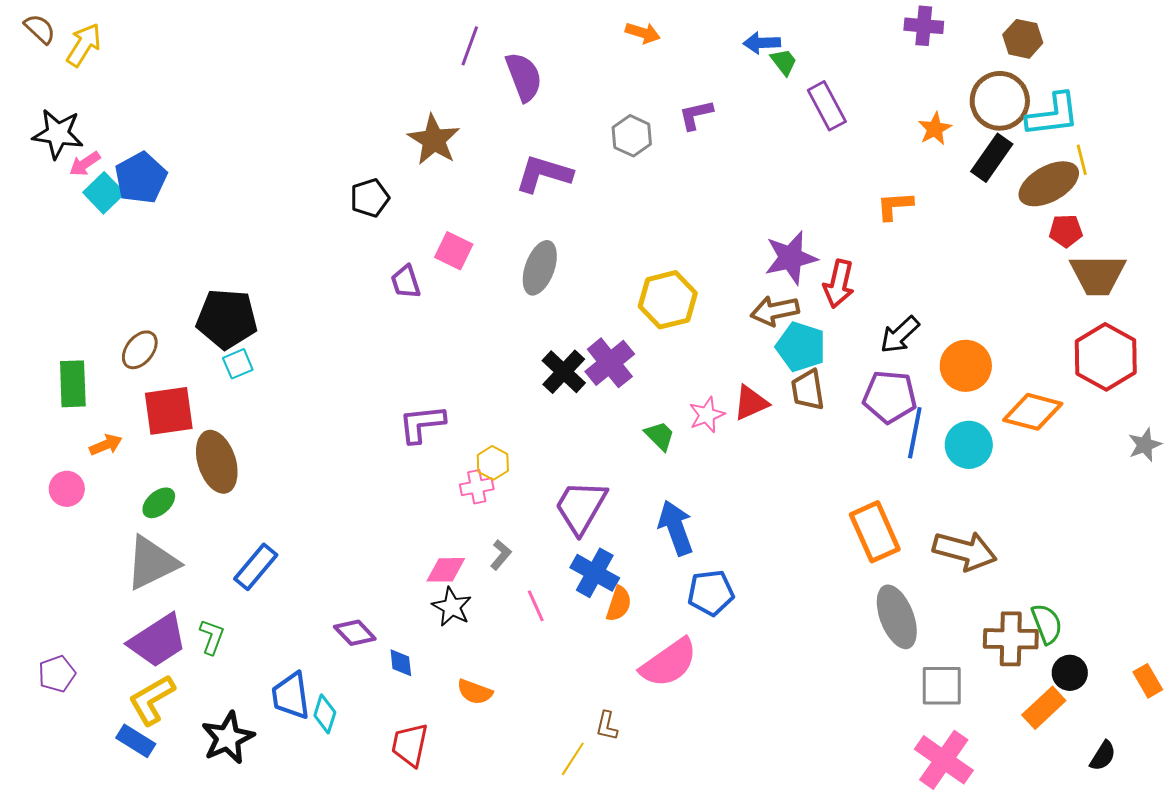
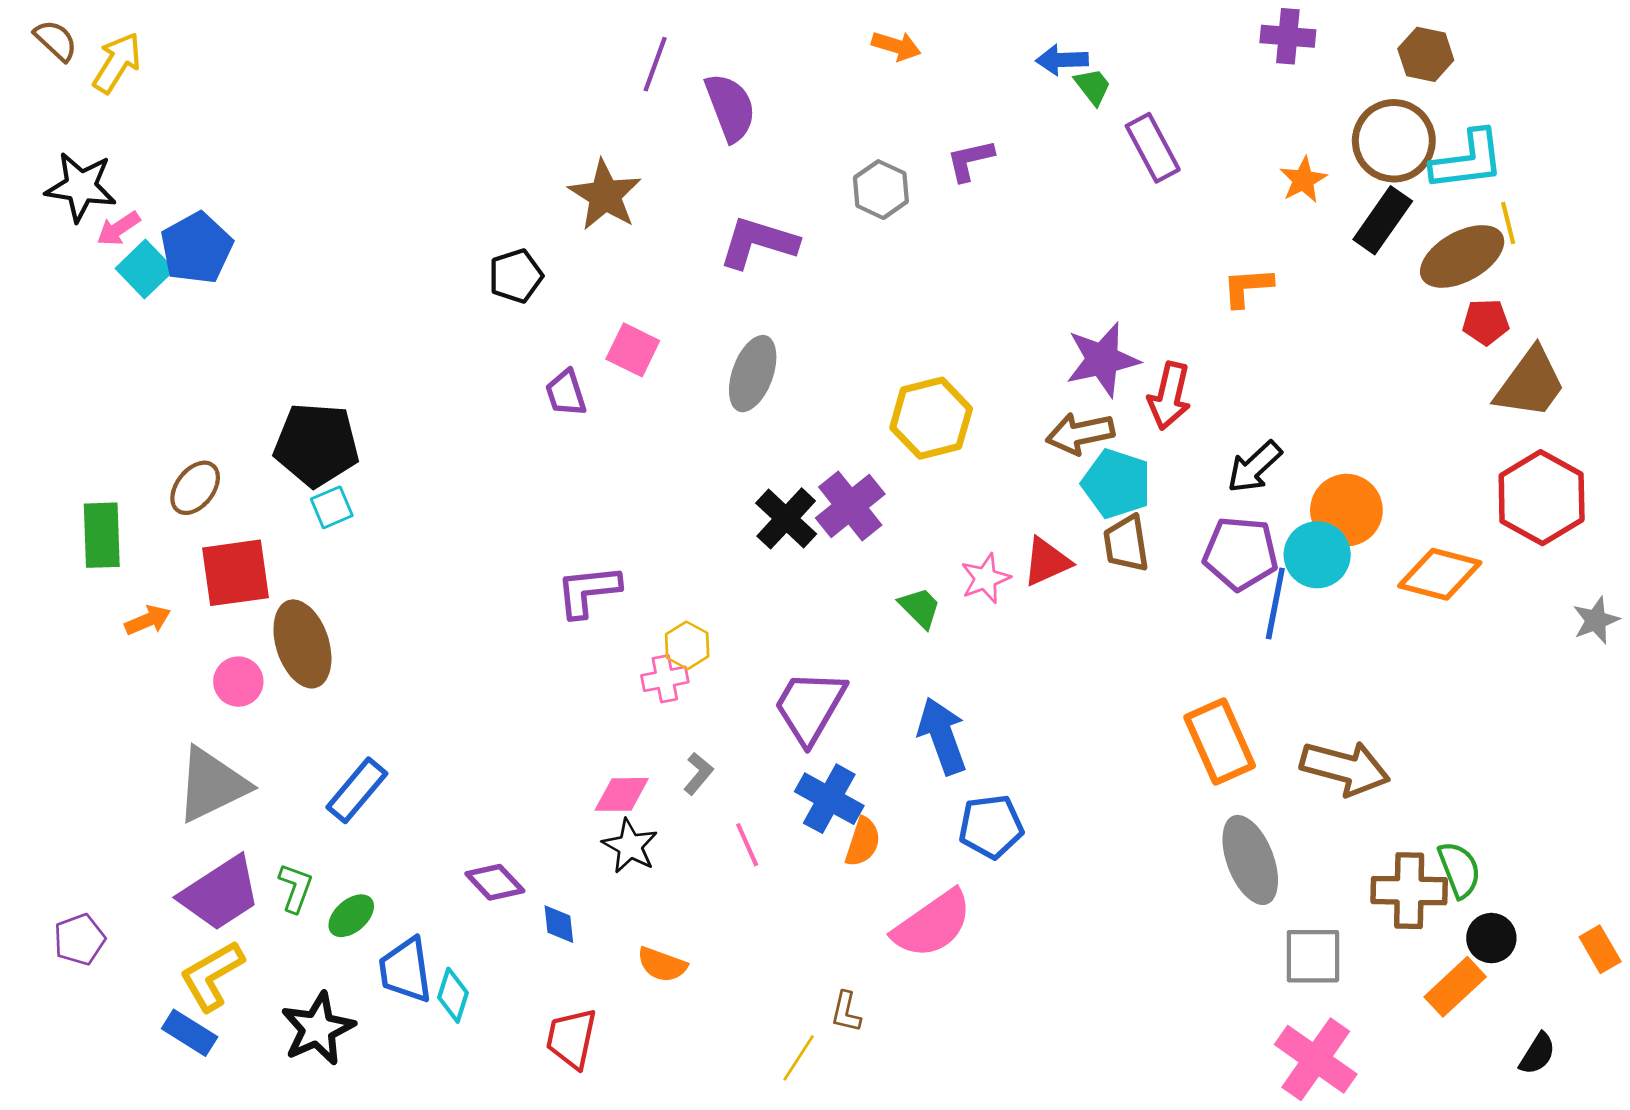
brown trapezoid: (1098, 275) -> (1530, 383), turned -54
cyan circle: (969, 445) -> (1317, 555), moved
pink circle: (67, 489) -> (238, 682), moved
green ellipse: (159, 503) -> (351, 916), moved

